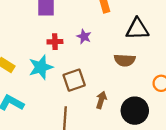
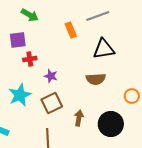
purple star: (84, 37) -> (51, 76), moved
red cross: (55, 42) -> (30, 59), moved

